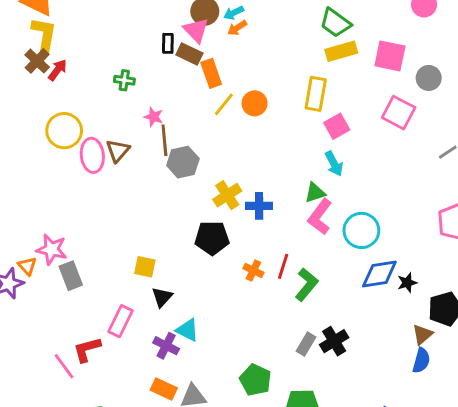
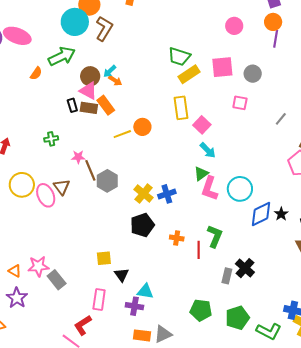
orange arrow: (237, 28) -> (115, 81), turned -96
orange rectangle: (211, 73) -> (106, 105), moved
yellow line: (224, 104) -> (122, 134), turned 48
pink square: (399, 113) -> (240, 103), size x0.7
orange triangle: (27, 266) -> (15, 271), moved
red line: (283, 266) -> (199, 250), moved

